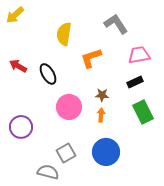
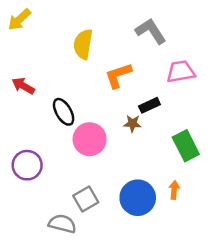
black ellipse: (48, 74) -> (64, 112), moved
black rectangle: (135, 82) -> (149, 105), moved
orange arrow: (101, 115) -> (174, 190), moved

